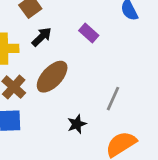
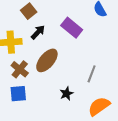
purple rectangle: (89, 33) -> (72, 28), size x1.5

